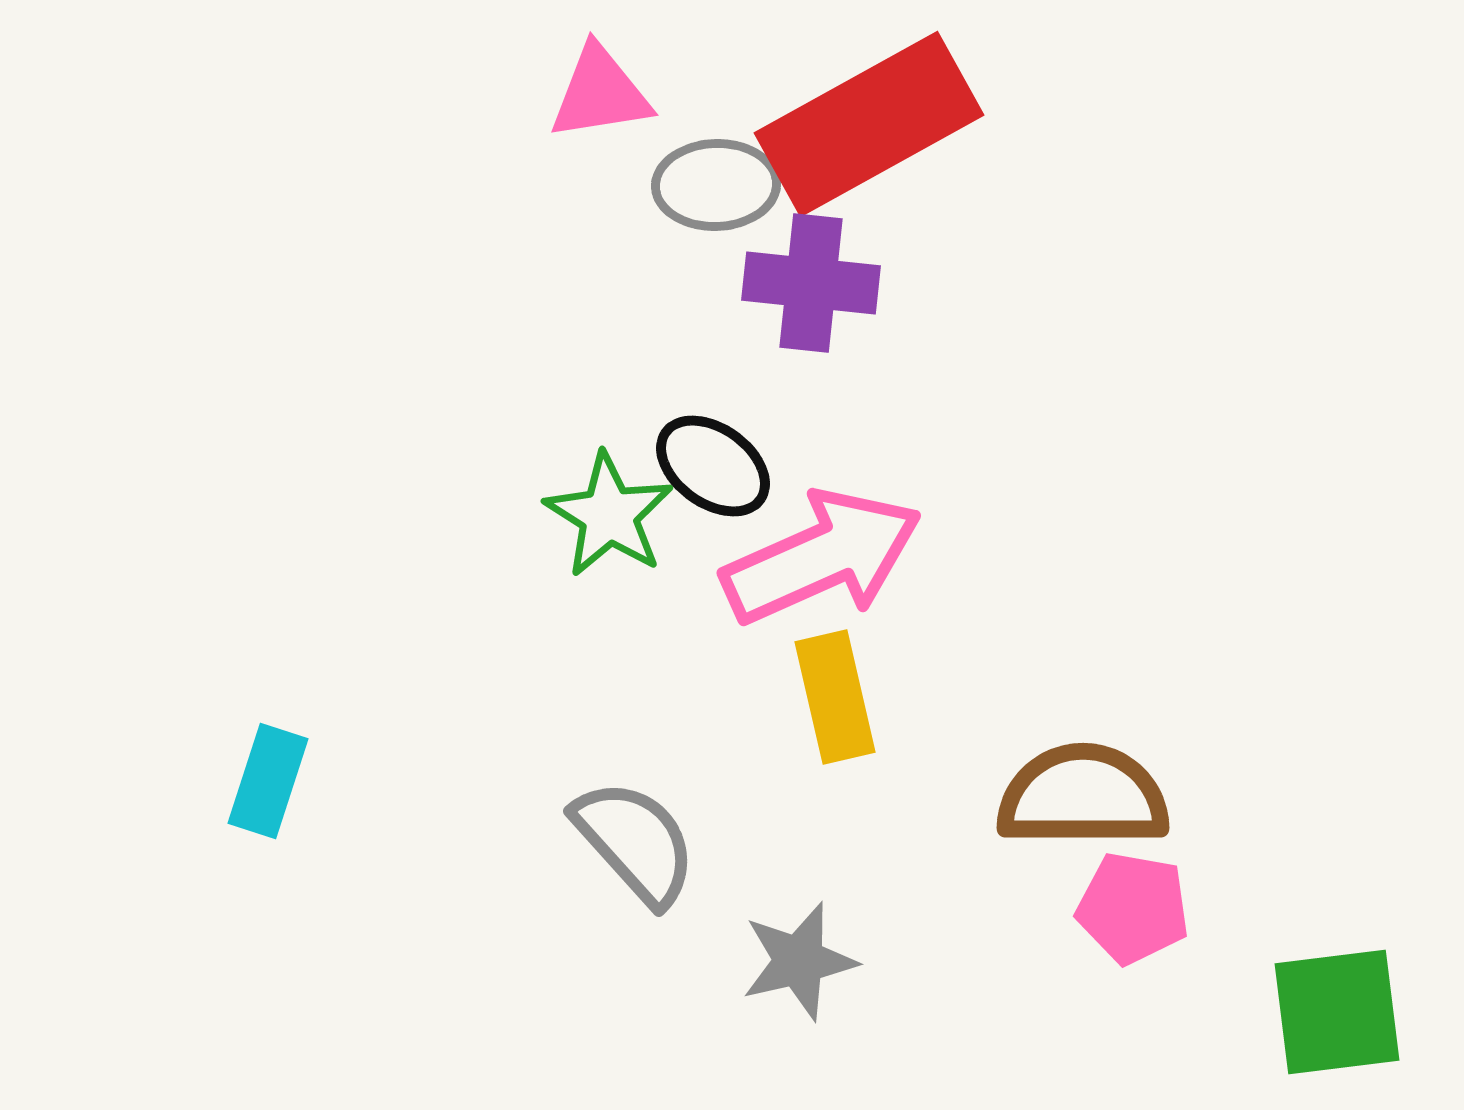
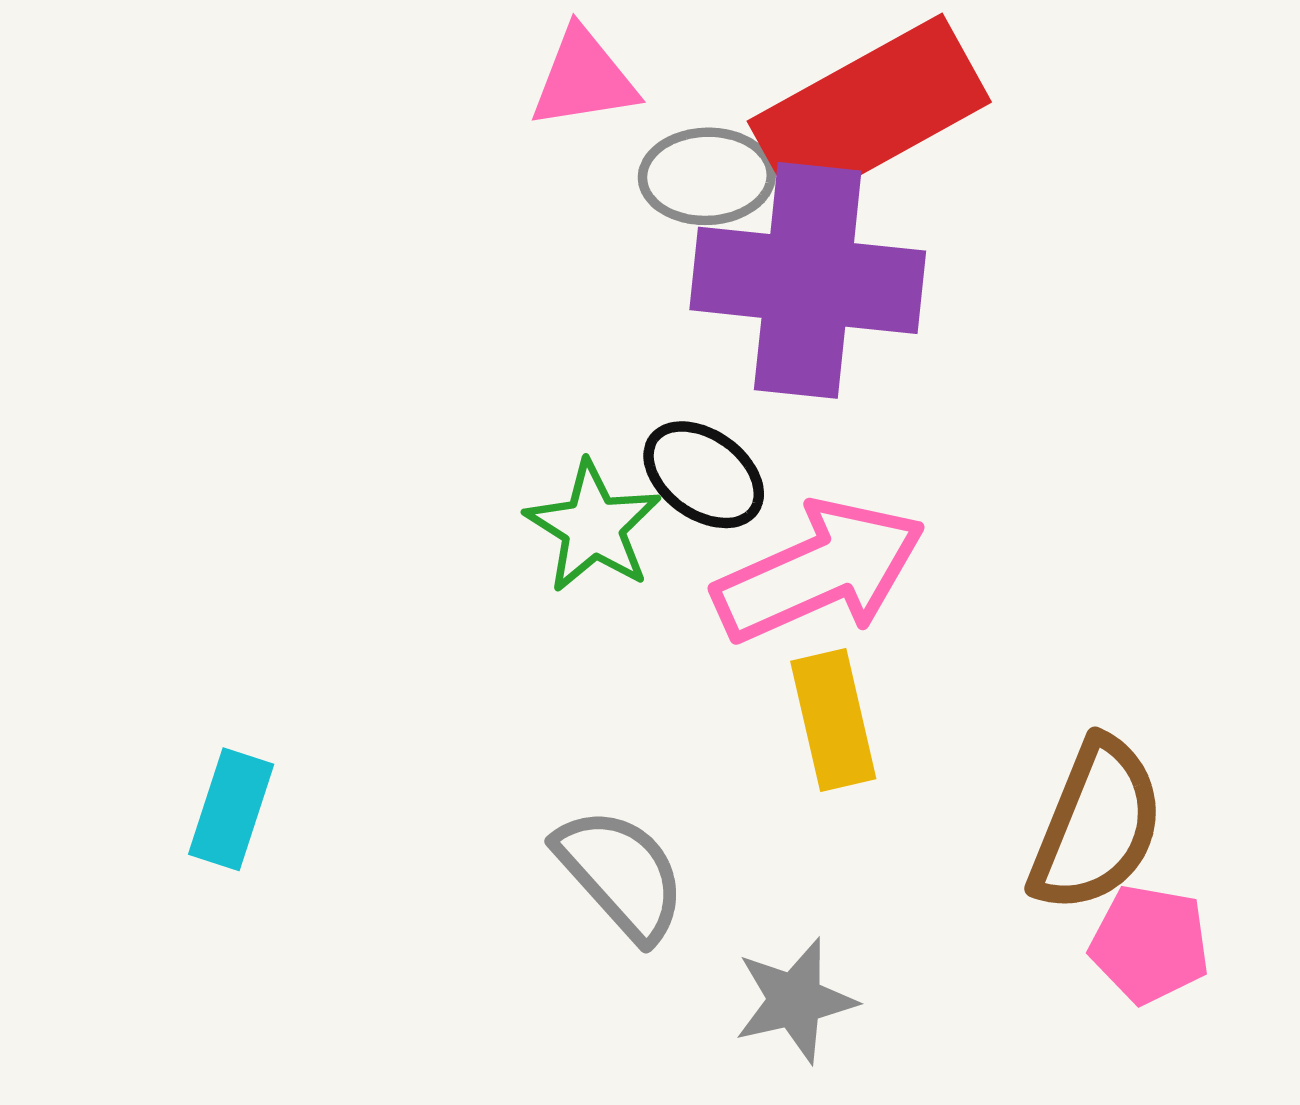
purple cross: (811, 283) -> (808, 280), size x1.6
brown semicircle: (1083, 796) -> (1097, 825), turned 112

